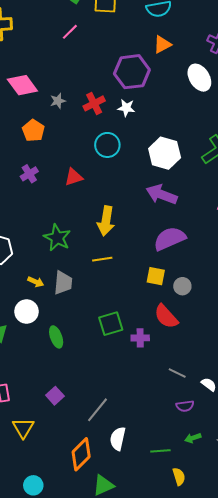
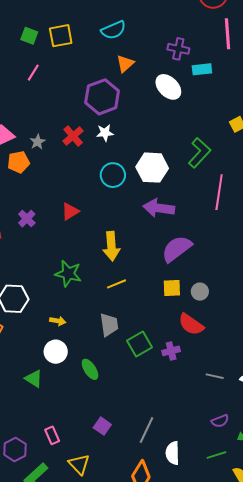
orange pentagon: (33, 131) -> (19, 162), moved, turned -30
cyan circle: (107, 145) -> (113, 175), moved
gray trapezoid: (63, 283) -> (109, 325), moved
purple semicircle: (185, 406) -> (220, 421), moved

